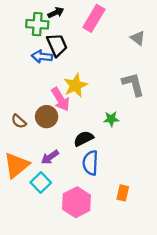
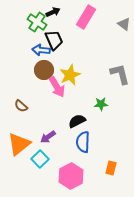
green cross: (37, 24) -> (37, 22), turned 30
gray triangle: (138, 38) -> (124, 24), moved
brown circle: (47, 117) -> (44, 70), moved

